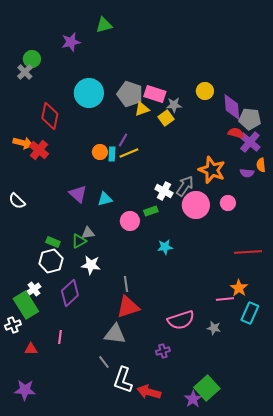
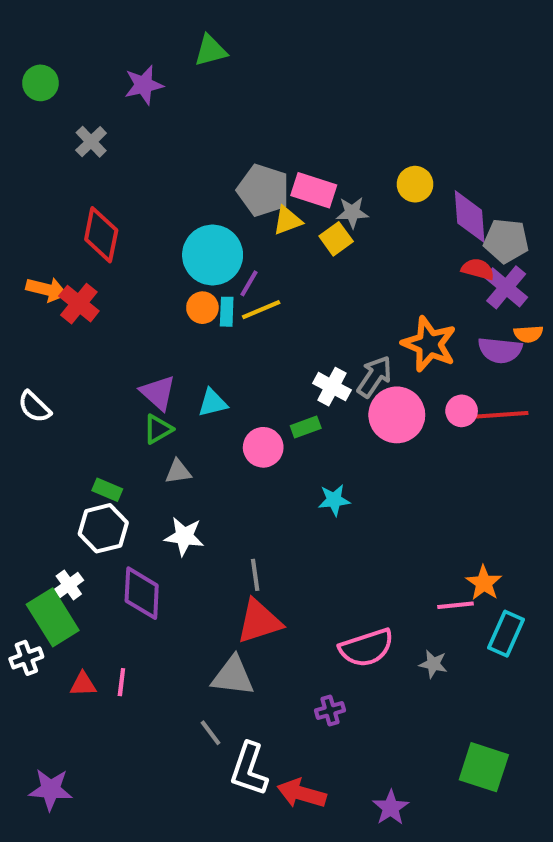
green circle: (32, 59) -> (40, 83), moved
gray cross: (25, 72) -> (91, 142), moved
cyan circle: (89, 93) -> (213, 255), moved
orange semicircle: (261, 165) -> (528, 334), turned -88
purple semicircle: (247, 173) -> (500, 350), size x1.5
green triangle: (79, 241) -> (158, 429), moved
red line: (248, 252) -> (500, 415), moved
purple diamond: (70, 293) -> (142, 593), turned -44
red triangle: (31, 349) -> (83, 684), moved
green square: (207, 388) -> (484, 767), moved, turned -30

